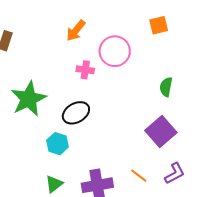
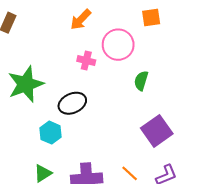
orange square: (159, 25) -> (151, 17), moved
green semicircle: (166, 87) -> (141, 81), moved

